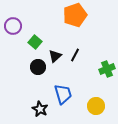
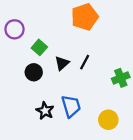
black circle: (38, 67) -> (34, 72), moved
black star: (40, 109) -> (45, 111), moved

